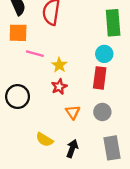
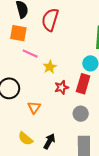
red star: (59, 87) -> (62, 87), moved
orange triangle: (73, 112) -> (34, 107), moved
yellow semicircle: (44, 140) -> (25, 139), moved

